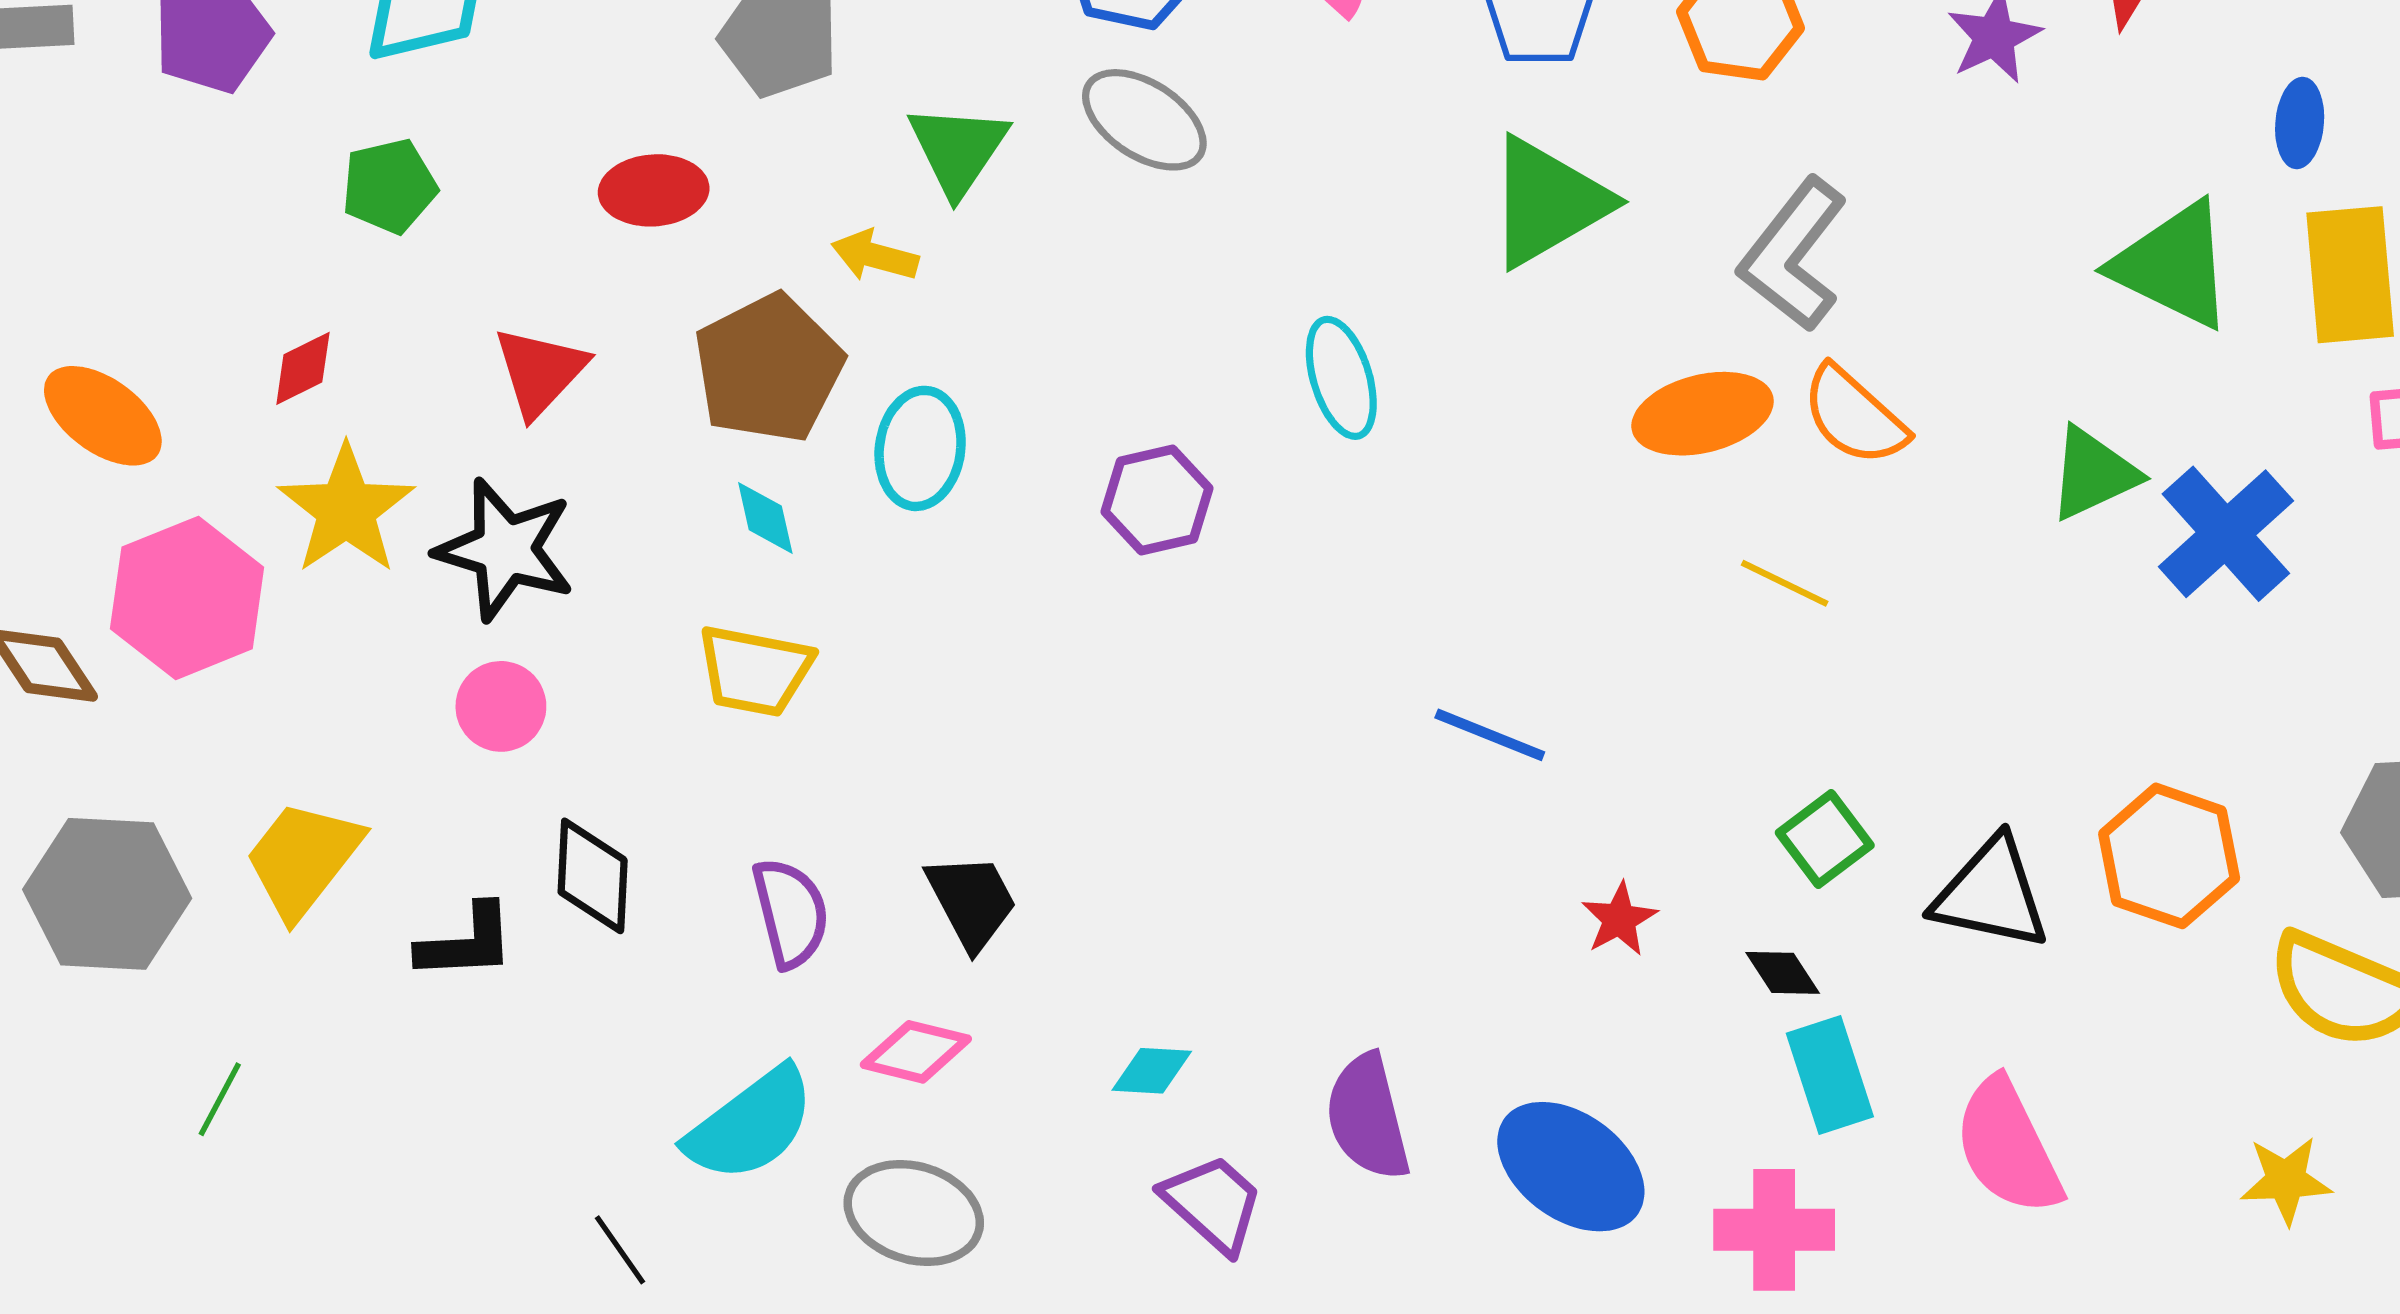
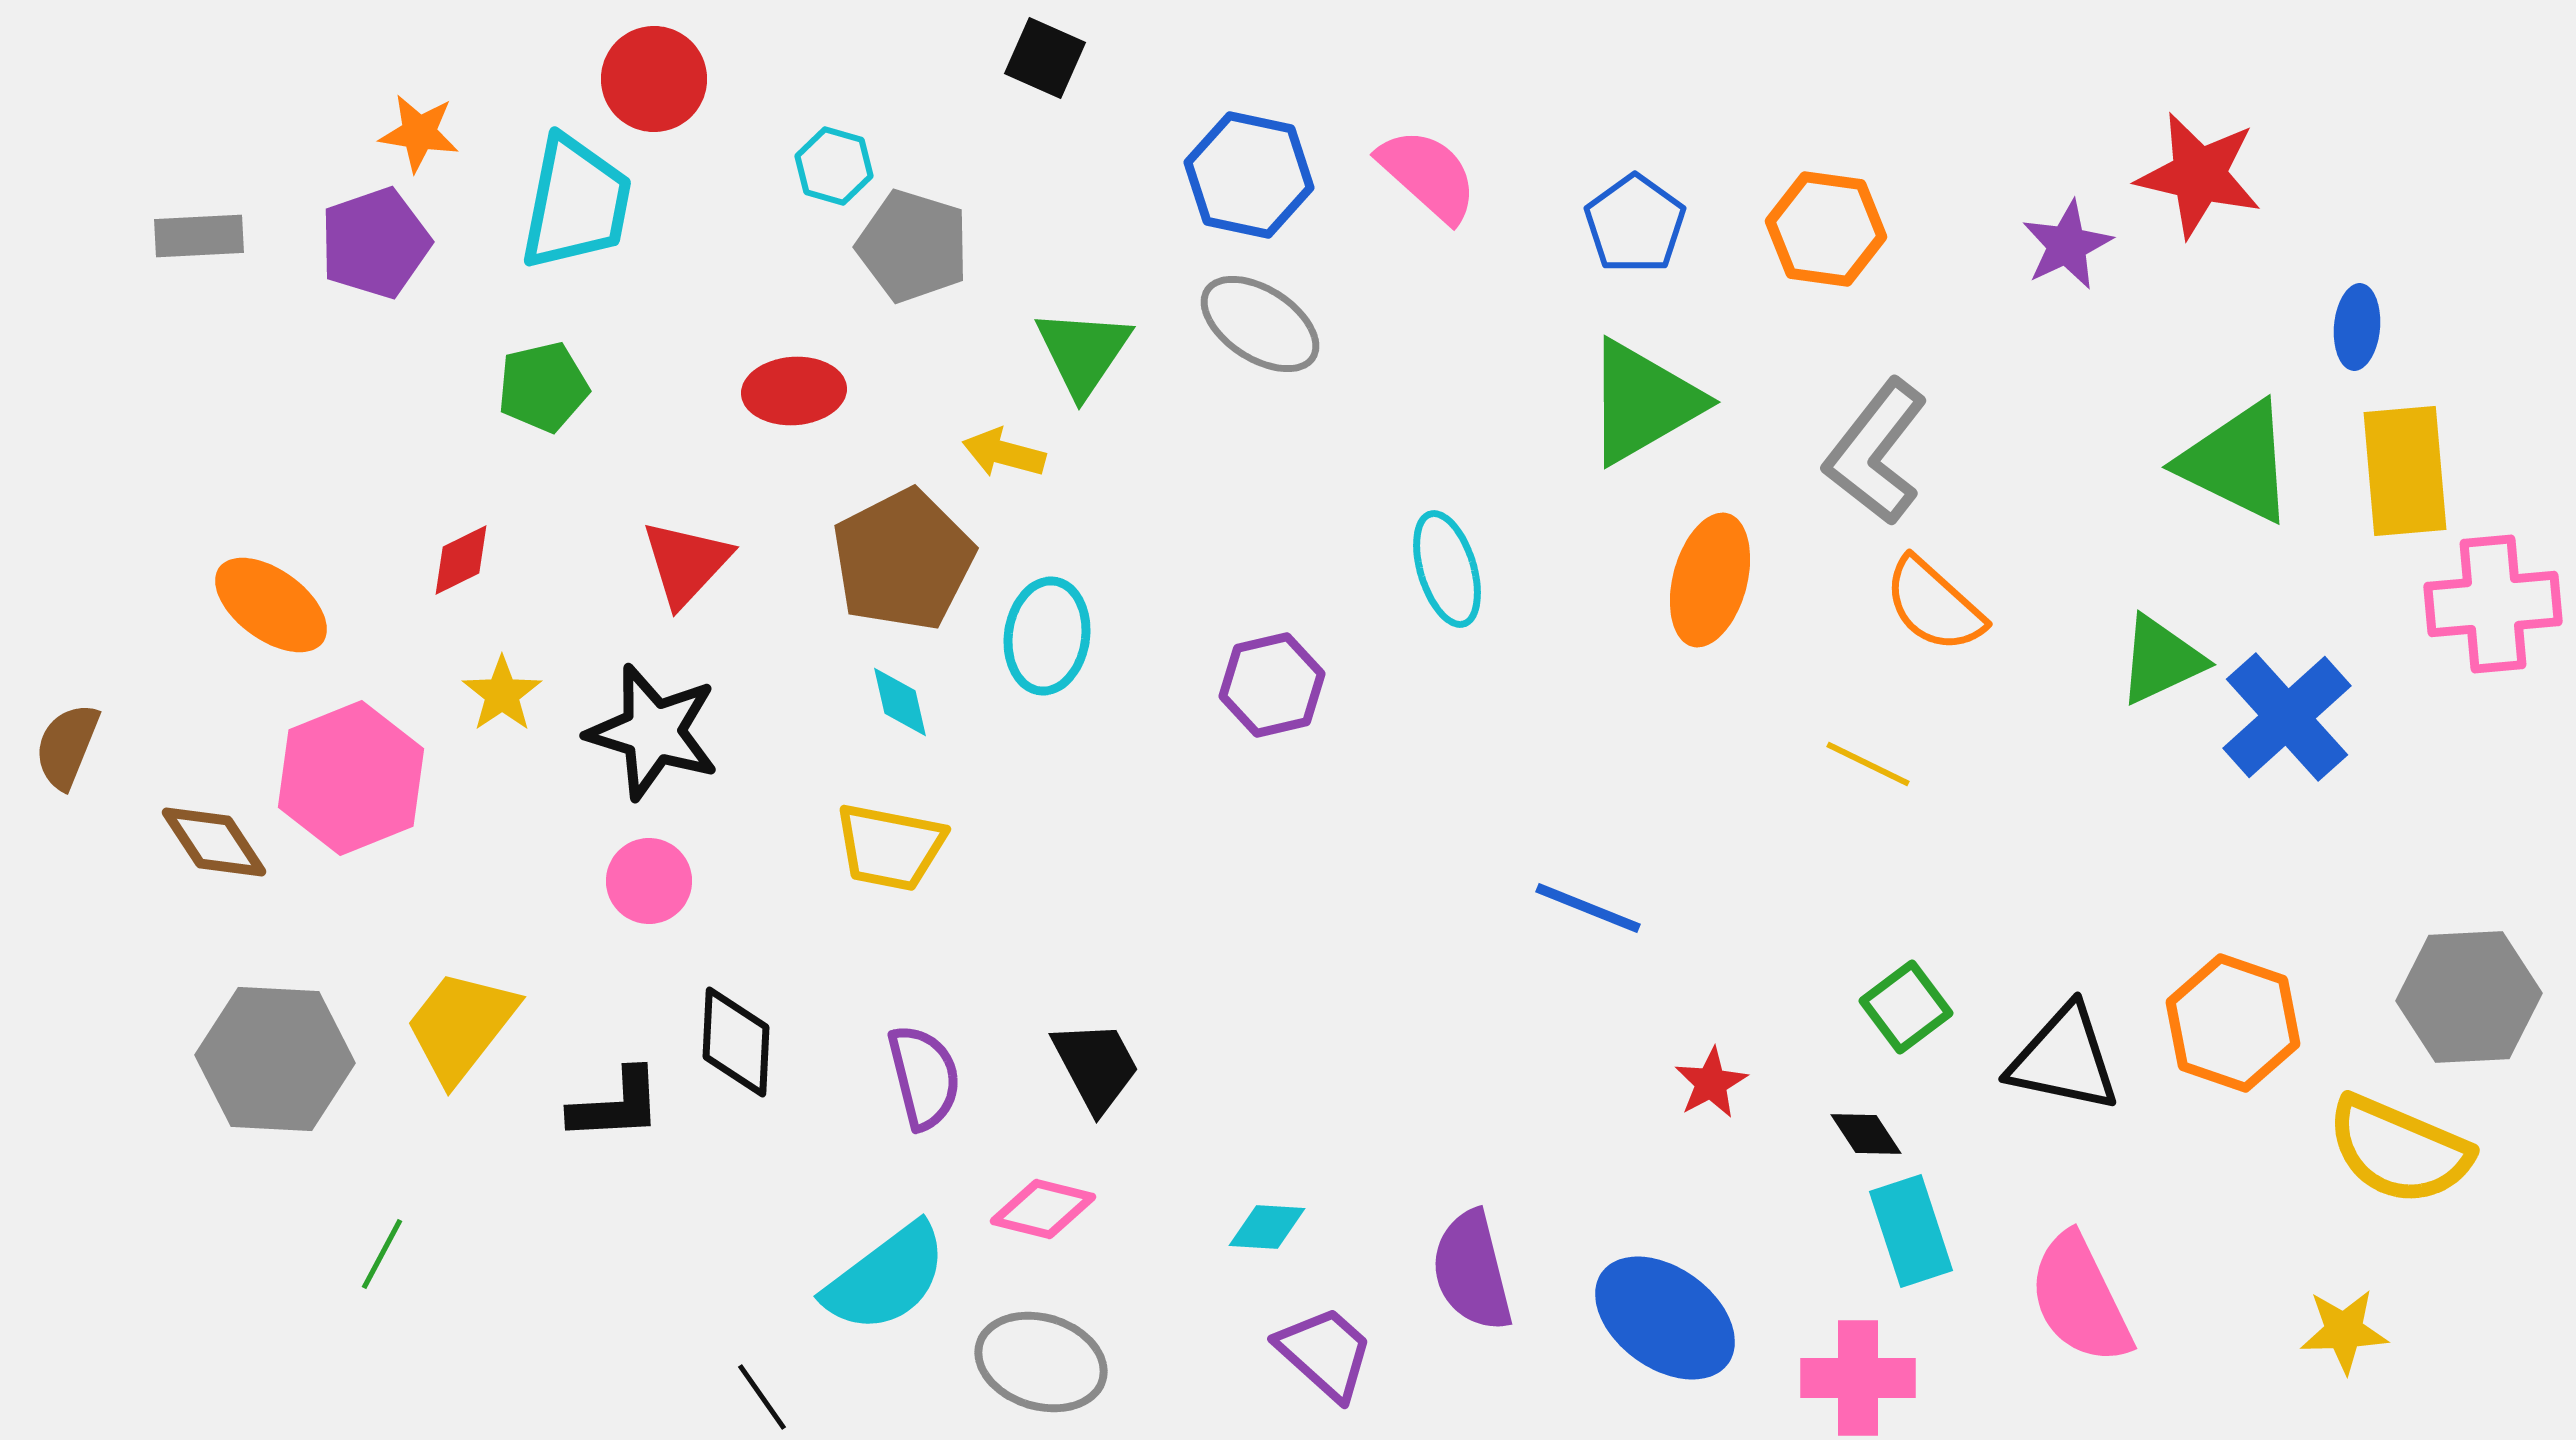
orange ellipse: (1703, 414) -> (1710, 580), moved, turned -61
yellow star: (346, 509) -> (502, 694), size x0.6

